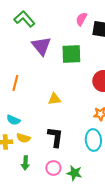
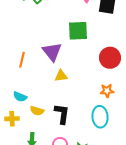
purple triangle: (41, 46) -> (52, 52), moved
yellow semicircle: (23, 138) -> (37, 111), moved

